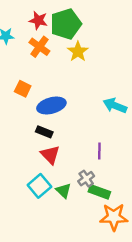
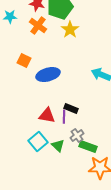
black rectangle: (44, 132) -> (71, 109), moved
purple line: (99, 151) -> (64, 117), moved
red triangle: (50, 155) -> (47, 116), turned -36

